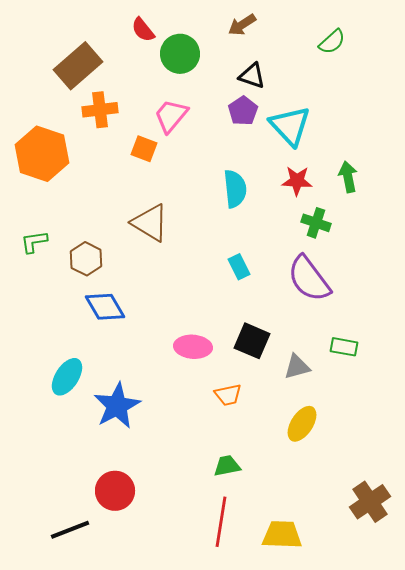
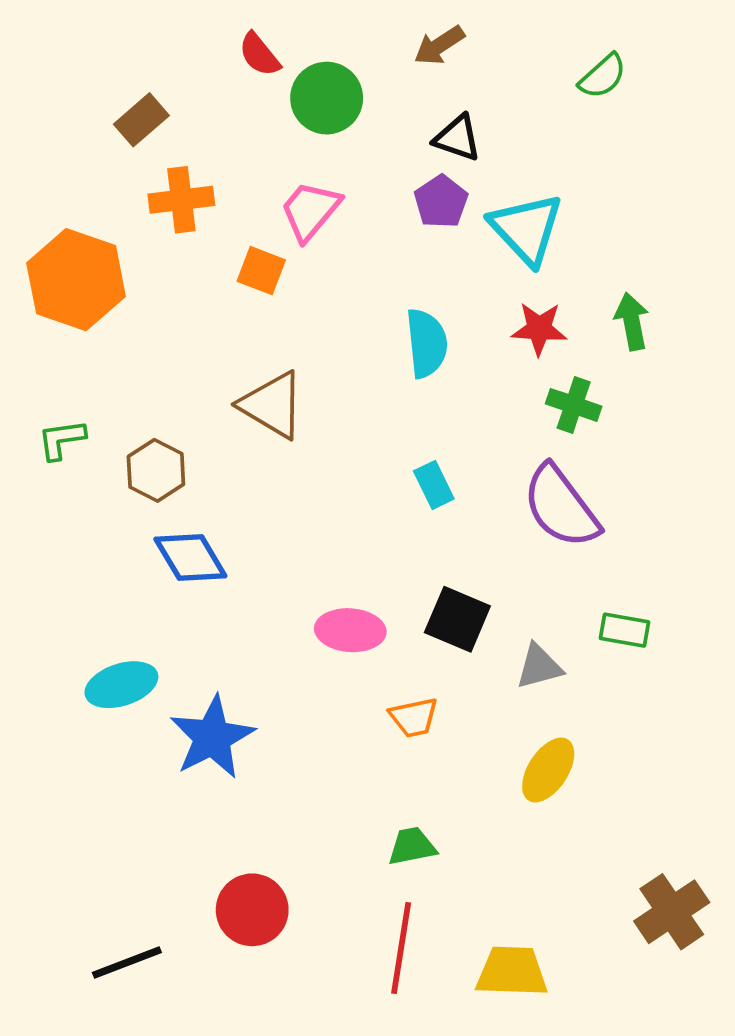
brown rectangle: (78, 66) -> (141, 120), size x0.6
cyan ellipse: (67, 377) -> (121, 685), turned 39
red circle: (115, 491) -> (252, 910), moved

